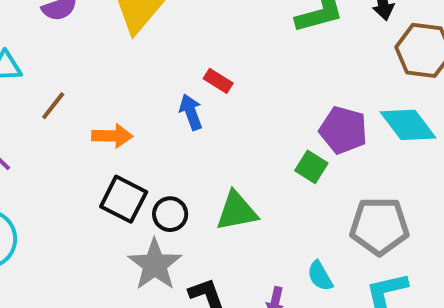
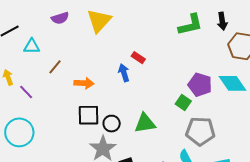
black square: (124, 199) -> (88, 115), turned -30
gray pentagon: (379, 226) -> (200, 131), moved

